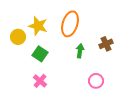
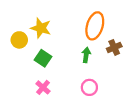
orange ellipse: (70, 24) -> (95, 26), moved
pink circle: (96, 81) -> (89, 87), moved

